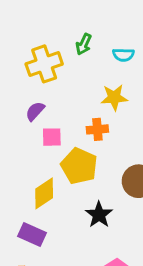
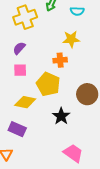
pink square: (52, 137) -> (20, 70), moved
yellow diamond: (44, 193) -> (25, 102), turned 45

